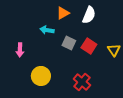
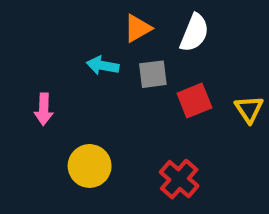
gray square: (69, 43) -> (153, 74), moved, turned -32
red square: (89, 46) -> (194, 100), turned 35

